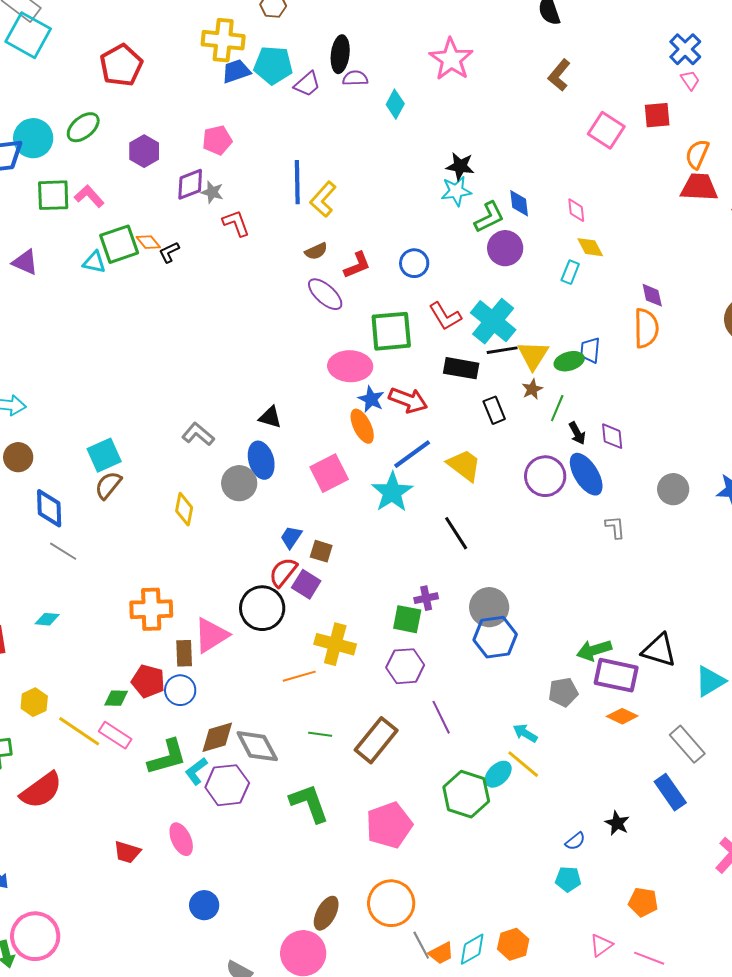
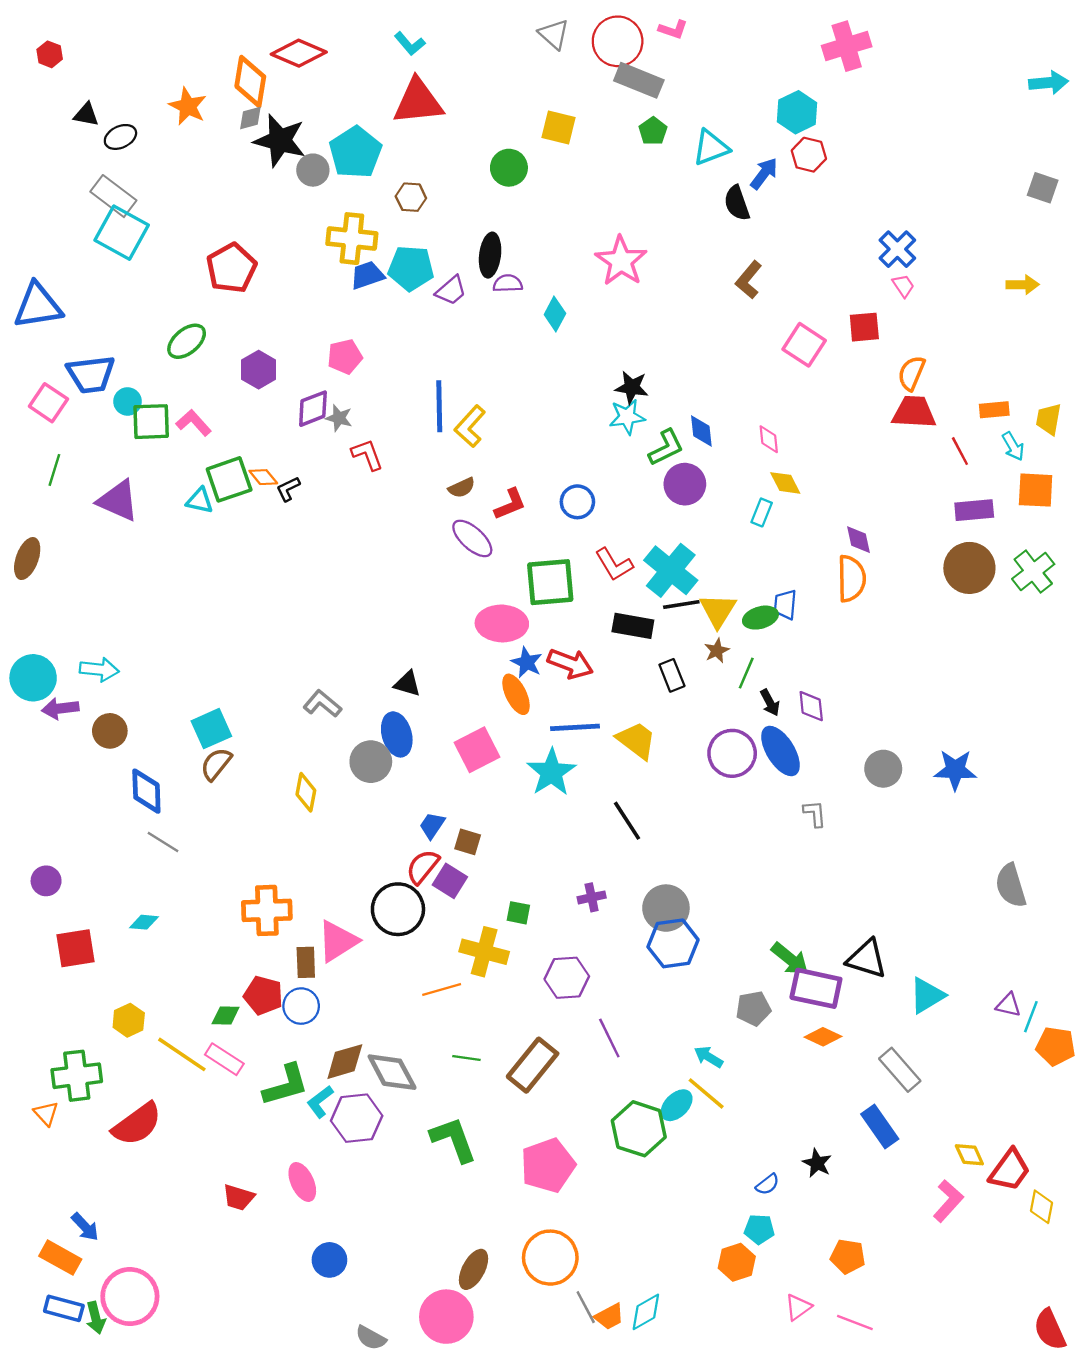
cyan circle: (33, 138) -> (128, 401), moved, size x0.6
purple triangle: (25, 262) -> (118, 501), size x1.4
blue line: (412, 454) -> (575, 727), turned 33
green square: (407, 619) -> (518, 913), moved, size x0.7
green arrow: (594, 650) -> (790, 959), turned -124
orange hexagon: (513, 944) -> (737, 1262), moved

